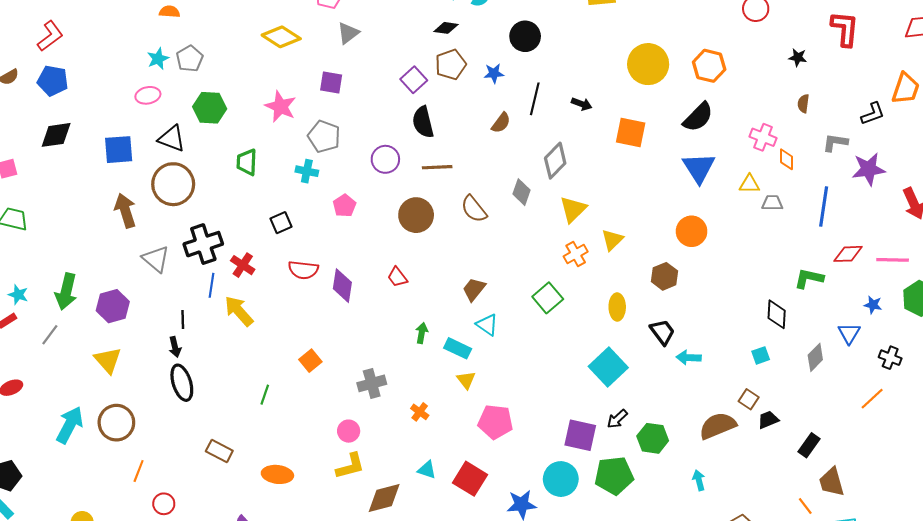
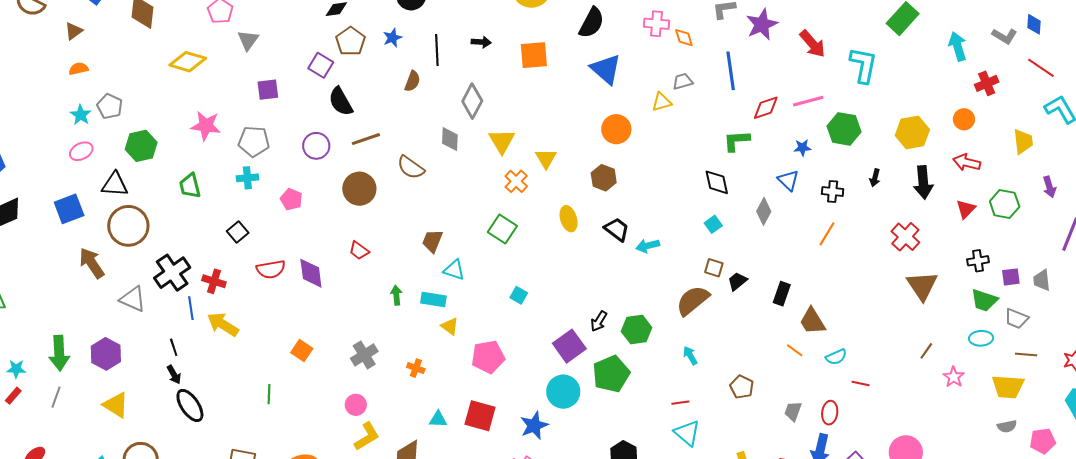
purple square: (331, 83) -> (268, 90), moved
yellow triangle: (749, 184) -> (662, 102), moved
cyan square: (608, 367) -> (519, 295), moved, size x0.5
purple square: (580, 435) -> (569, 346), turned -32

